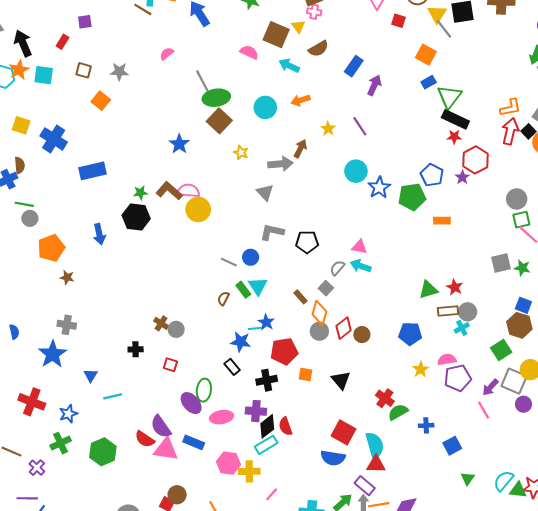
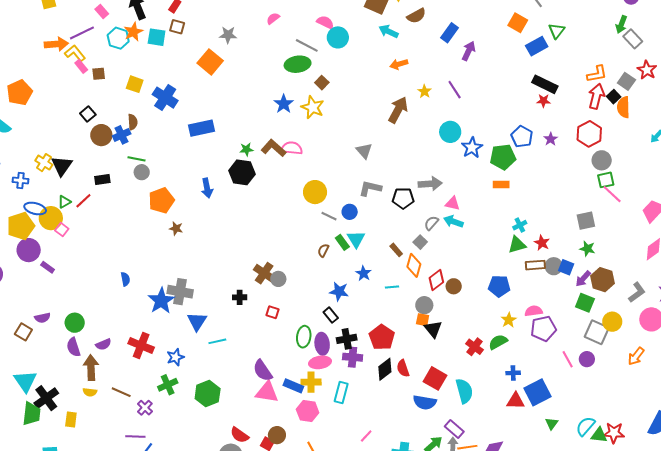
pink semicircle: (249, 52) -> (325, 22), moved
brown square: (84, 70) -> (177, 27), moved
gray line: (203, 82) -> (307, 45), turned -35
blue rectangle: (429, 82) -> (537, 46), moved, size x1.5
green triangle: (449, 97) -> (557, 31), moved, size x0.7
green ellipse: (216, 98) -> (298, 64), moved
orange square: (101, 101) -> (210, 62), size x1.4
cyan circle: (265, 107) -> (338, 37), moved
brown square: (219, 121) -> (322, 83), size x0.6
brown arrow: (300, 149) -> (398, 110), size x1.5
yellow star: (241, 153) -> (313, 107), moved, size x1.6
red hexagon: (475, 160) -> (589, 134), moved
gray arrow: (281, 164) -> (430, 184), moved
yellow circle: (198, 209) -> (315, 192), moved
orange rectangle: (442, 221) -> (501, 184), moved
green star: (522, 268) -> (587, 249), moved
blue square: (523, 305) -> (566, 267), moved
brown cross: (161, 323) -> (264, 273), size x1.5
gray cross: (67, 325) -> (180, 292), moved, size x1.4
cyan line: (255, 328) -> (392, 287), moved
cyan cross: (462, 328) -> (520, 225), moved
gray circle: (319, 331) -> (424, 305), moved
green square: (501, 350) -> (585, 303), turned -36
red pentagon: (284, 351) -> (382, 337), moved, turned -30
blue triangle: (91, 375) -> (197, 321), size x1.5
orange square: (305, 375) -> (423, 320), moved
black cross: (267, 380) -> (347, 339), moved
purple arrow: (490, 387) -> (583, 279), moved
purple ellipse: (191, 403) -> (322, 344), moved, turned 35
purple circle: (523, 404) -> (587, 359), moved
green semicircle: (398, 412) -> (498, 342), moved
black diamond: (267, 426) -> (385, 369), moved
red semicircle: (285, 426) -> (403, 368), moved
red semicircle: (145, 439) -> (239, 435), moved
cyan rectangle: (266, 445) -> (341, 392), moved, turned -45
blue square: (452, 446) -> (537, 392), size x1.5
pink hexagon: (228, 463) -> (308, 411), moved
red triangle: (376, 464) -> (516, 401), moved
yellow cross: (249, 471) -> (311, 382), moved

